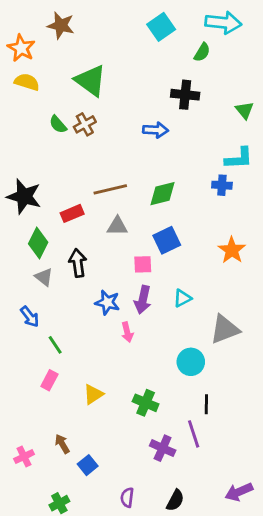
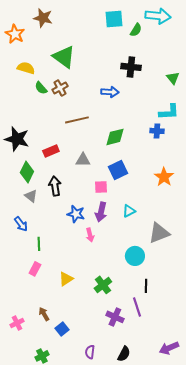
cyan square: (161, 27) -> (114, 19), turned 30
green semicircle: (202, 52) -> (136, 30), moved
yellow semicircle: (27, 82) -> (26, 68), moved
brown line: (110, 189) -> (77, 120), moved
green line: (55, 345) -> (39, 244), turned 32
green cross: (146, 403) -> (103, 285), turned 30

